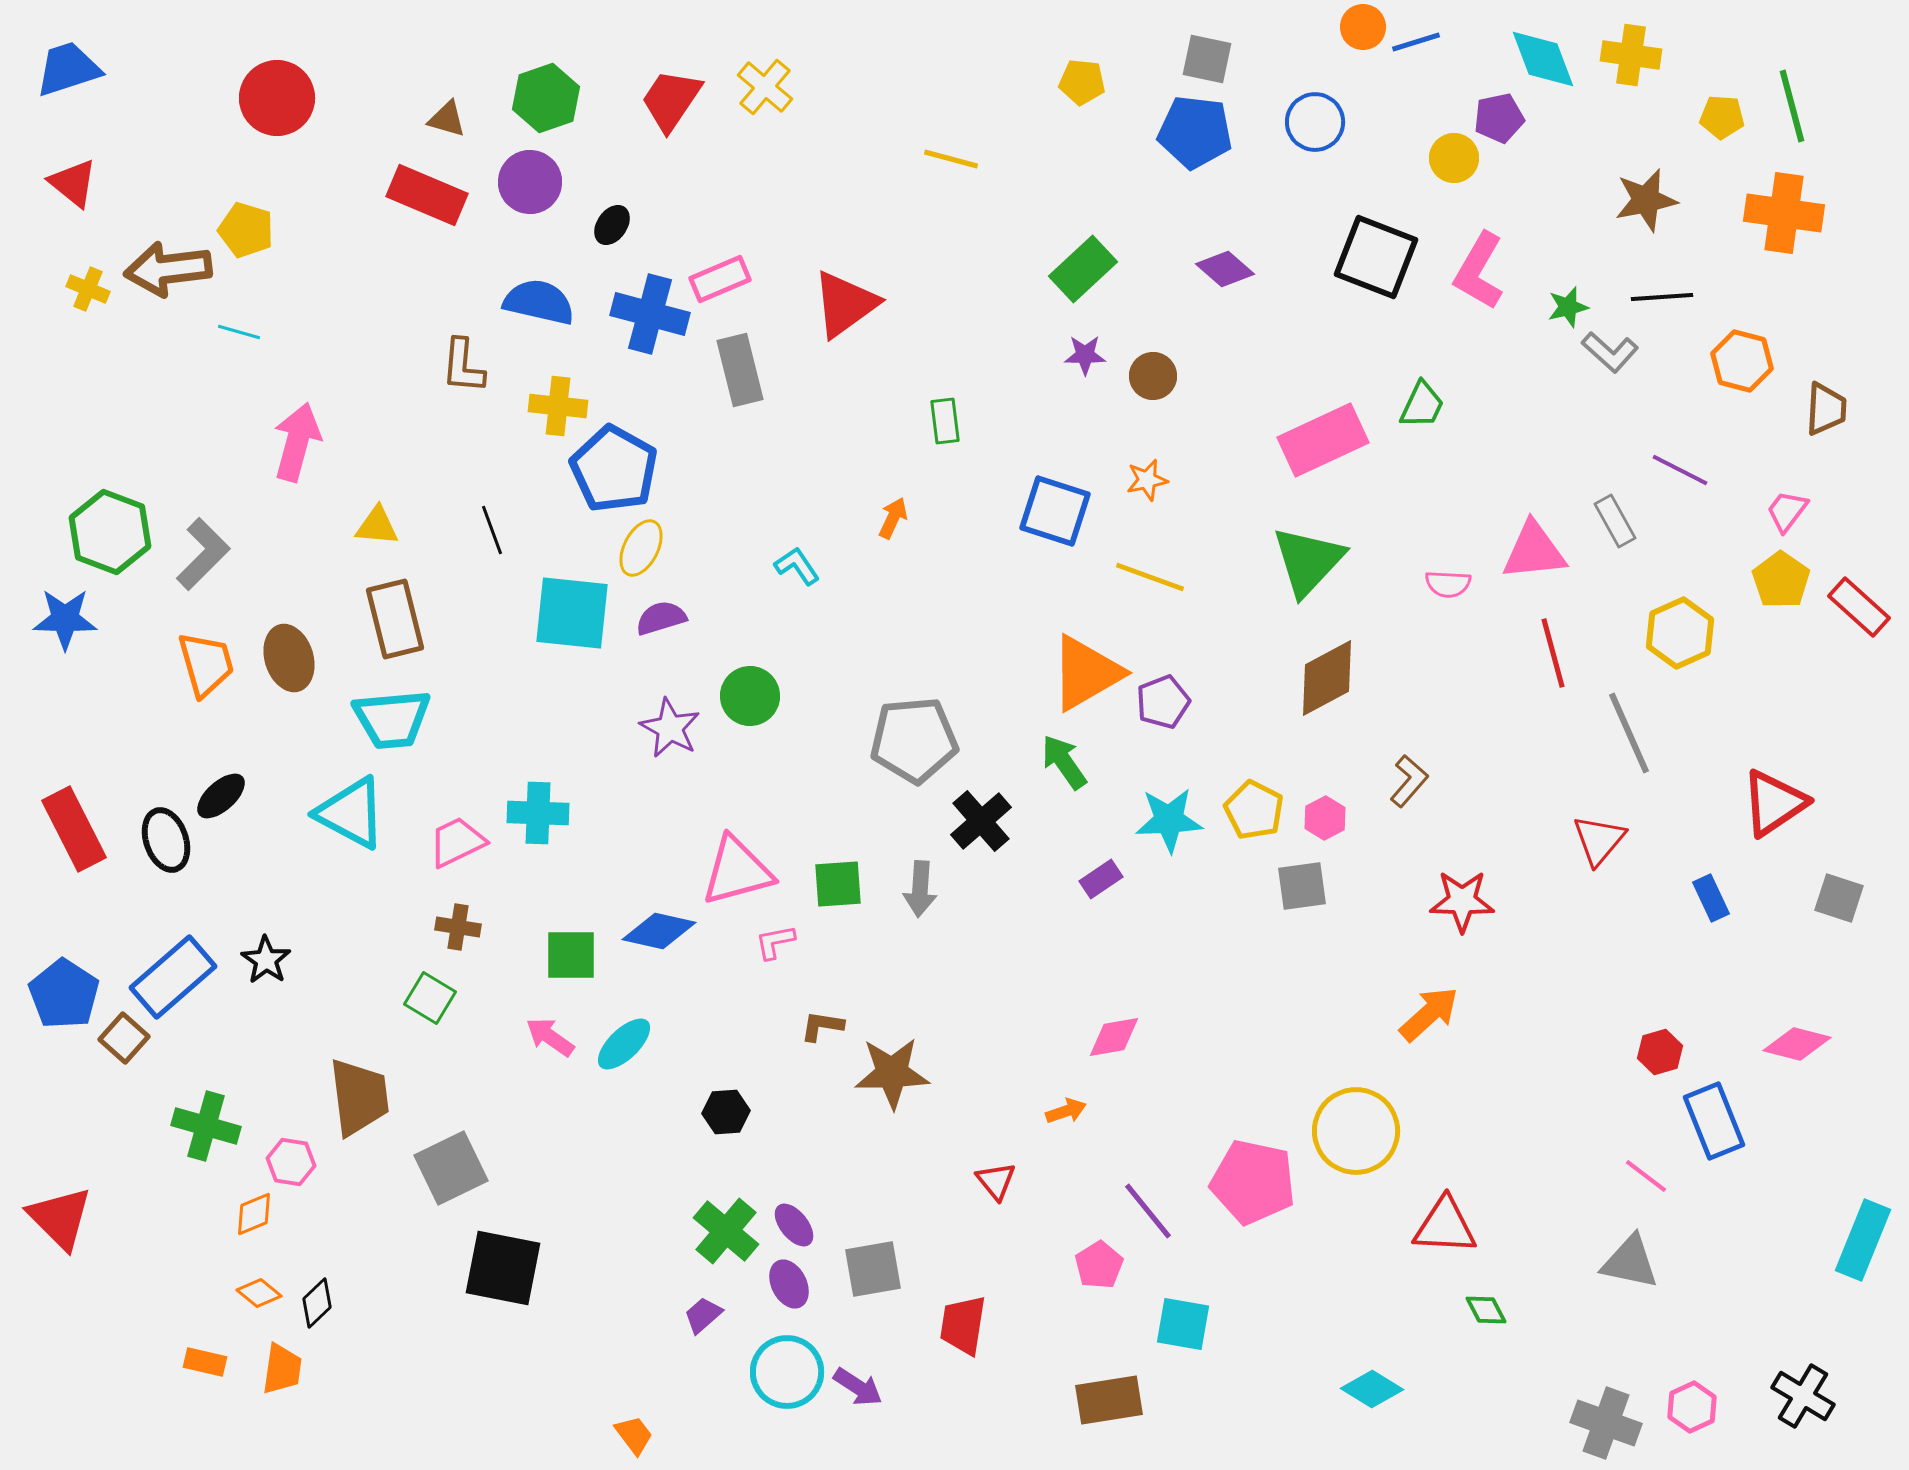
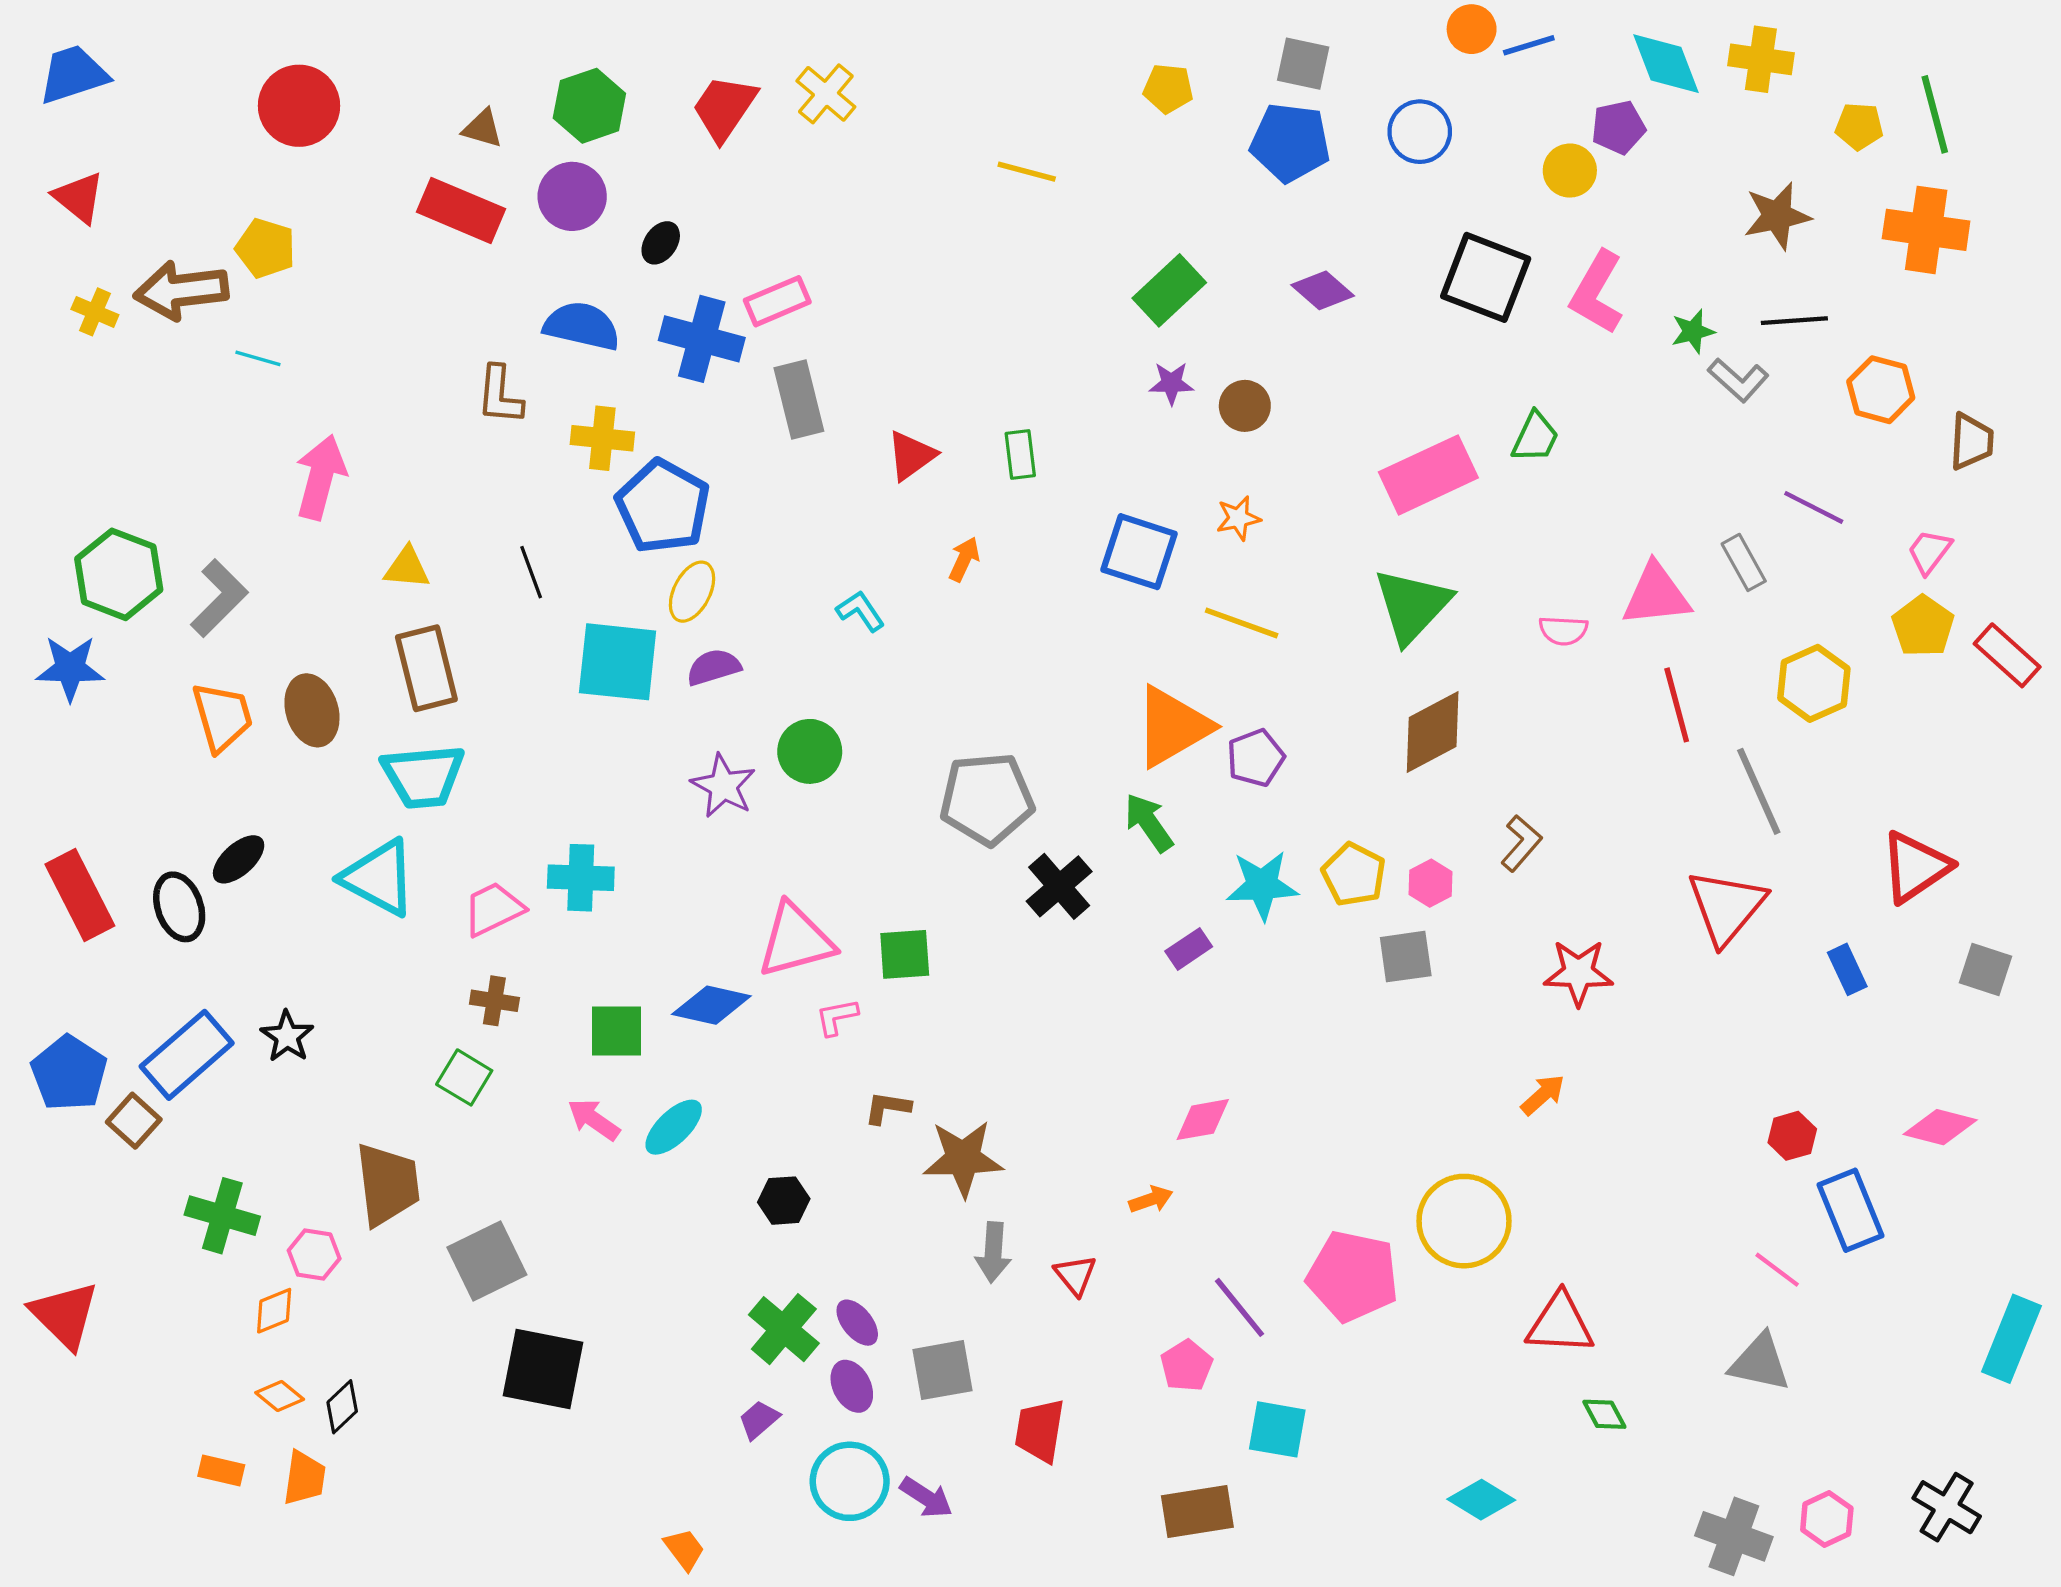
red triangle: (845, 304) -> (911, 456), moved, size x0.7
red triangle: (1599, 840) -> (1726, 907), size x1.4
gray arrow: (920, 889) -> (993, 1252), moved
orange arrow: (1429, 1014) -> (1543, 1095), size x0.7

